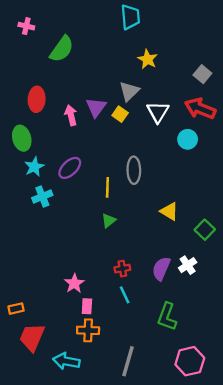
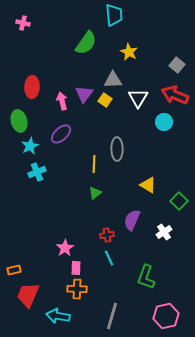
green semicircle: (62, 49) -> (86, 43), moved
gray triangle: (129, 91) -> (113, 80), turned 42
purple ellipse: (70, 168) -> (61, 134), moved
purple semicircle: (161, 269) -> (132, 220), moved

